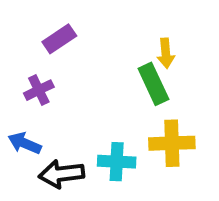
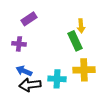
purple cross: (39, 90) -> (19, 44), turned 32
blue arrow: (25, 143) -> (24, 71), moved

